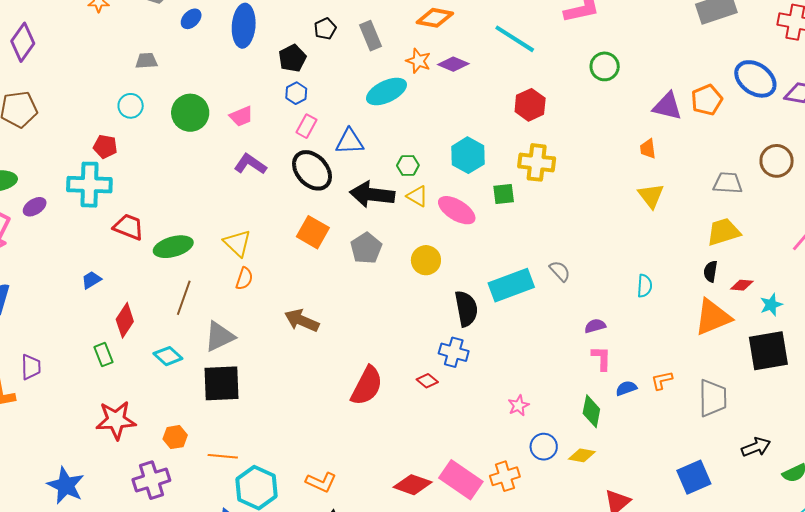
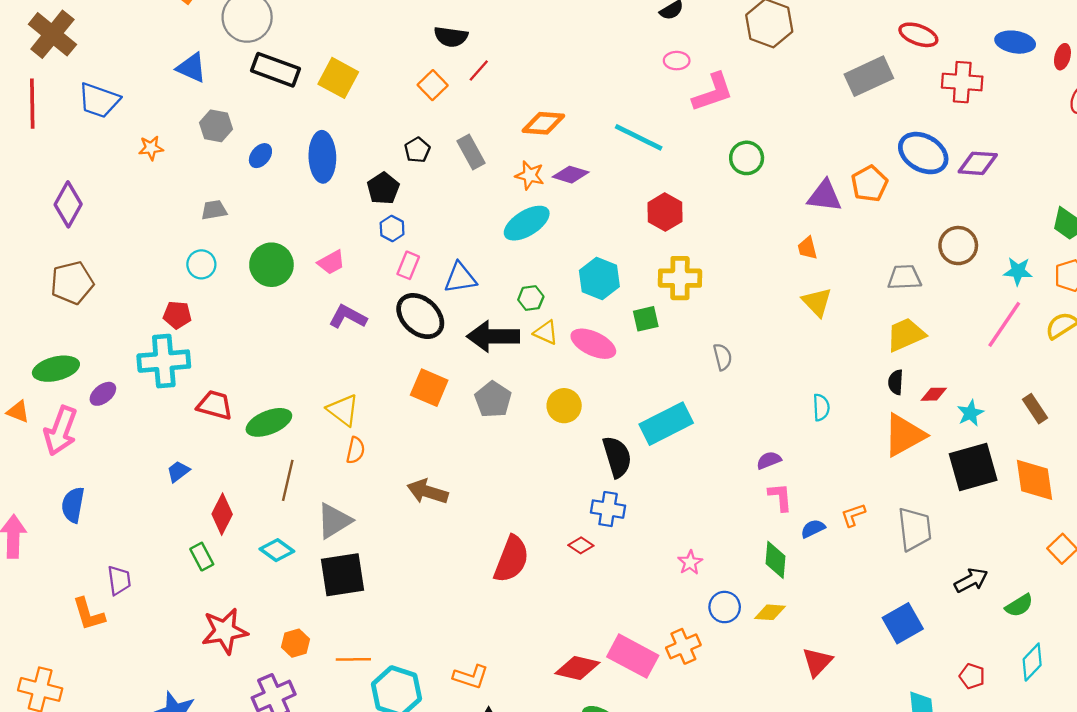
cyan ellipse: (386, 91) -> (527, 223), moved
gray semicircle: (560, 271) -> (723, 357), moved, turned 35

